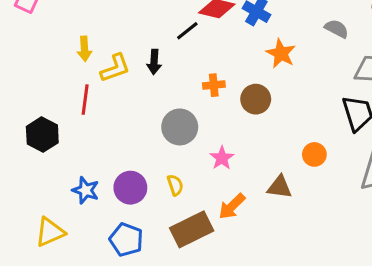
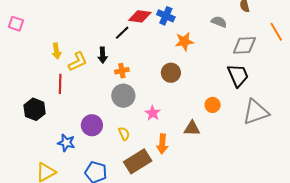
orange star: (281, 53) -> (184, 41), turned -30
orange cross: (214, 85) -> (122, 71), moved
purple circle: (130, 188) -> (92, 125), moved
orange arrow: (232, 206) -> (162, 144), turned -36

